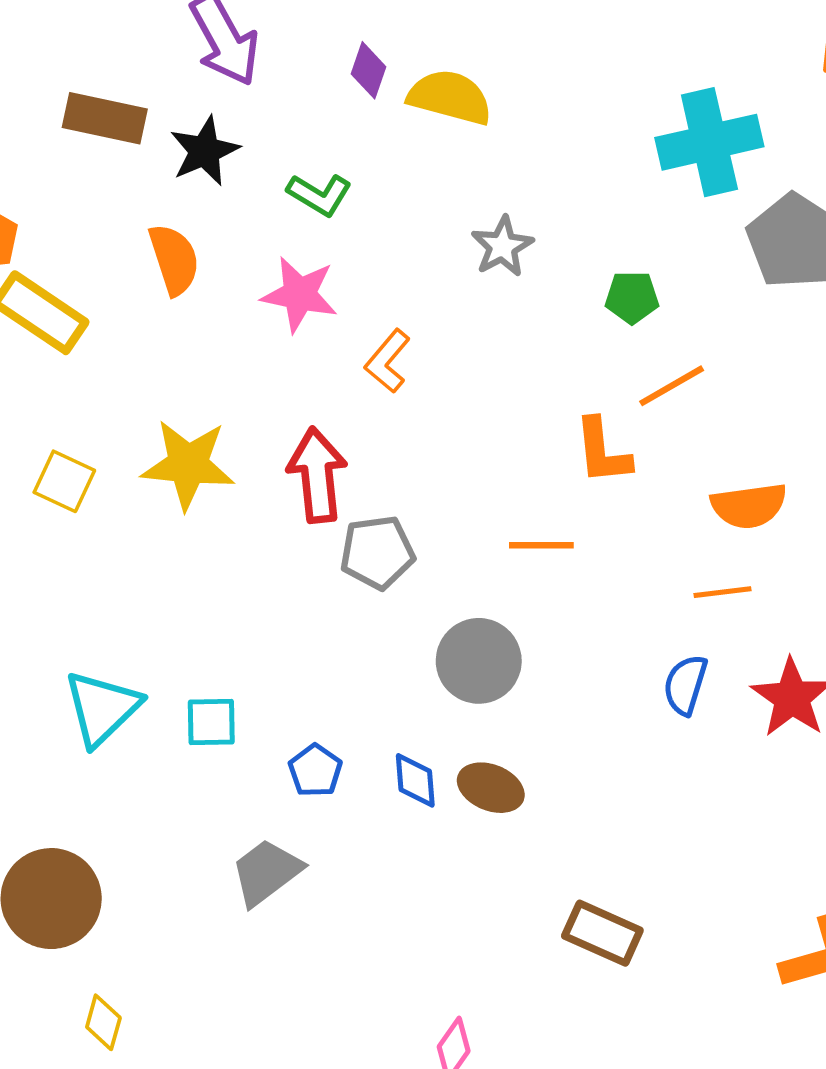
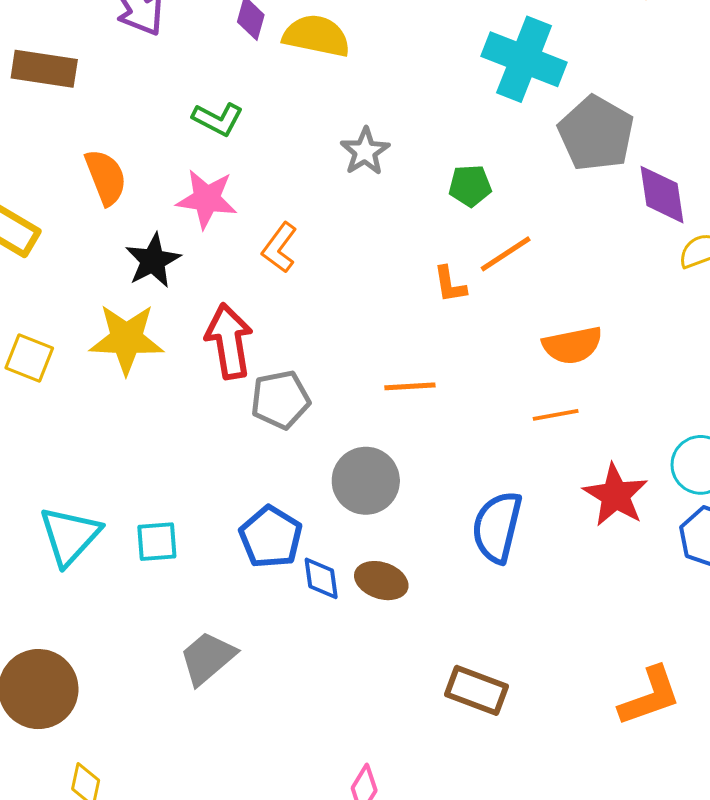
cyan cross: (709, 142) -> (524, 59), turned 38
black star: (205, 151) -> (153, 261), moved
orange L-shape: (602, 451) -> (450, 284), moved, size x0.7
blue semicircle: (685, 685) -> (497, 527), moved, size x1.5
blue pentagon: (315, 771) -> (271, 537), moved, size x1.5

